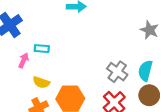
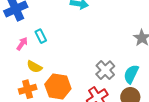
cyan rectangle: (42, 49) -> (41, 36), turned 48

